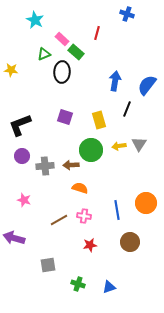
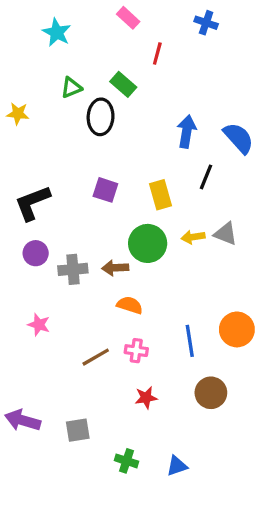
pink rectangle: (62, 39) -> (128, 18), moved
blue semicircle: (147, 85) -> (239, 138), turned 100
gray triangle: (139, 144) -> (226, 234), turned -42
purple arrow: (14, 238) -> (23, 420), moved

